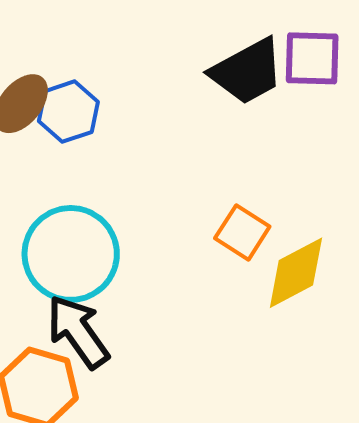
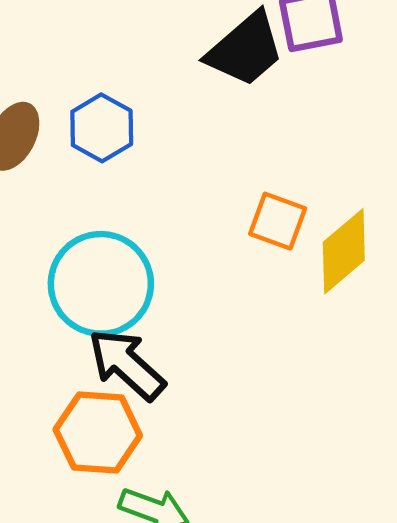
blue hexagon: (68, 112) -> (102, 128), moved

